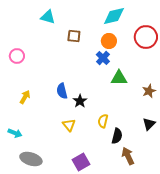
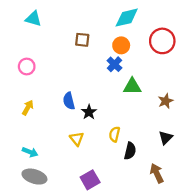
cyan triangle: (48, 17) -> (33, 19), moved
pink circle: (17, 56) -> (27, 66), moved
cyan arrow: (15, 133) -> (30, 152), moved
brown arrow: (128, 156) -> (157, 173), moved

